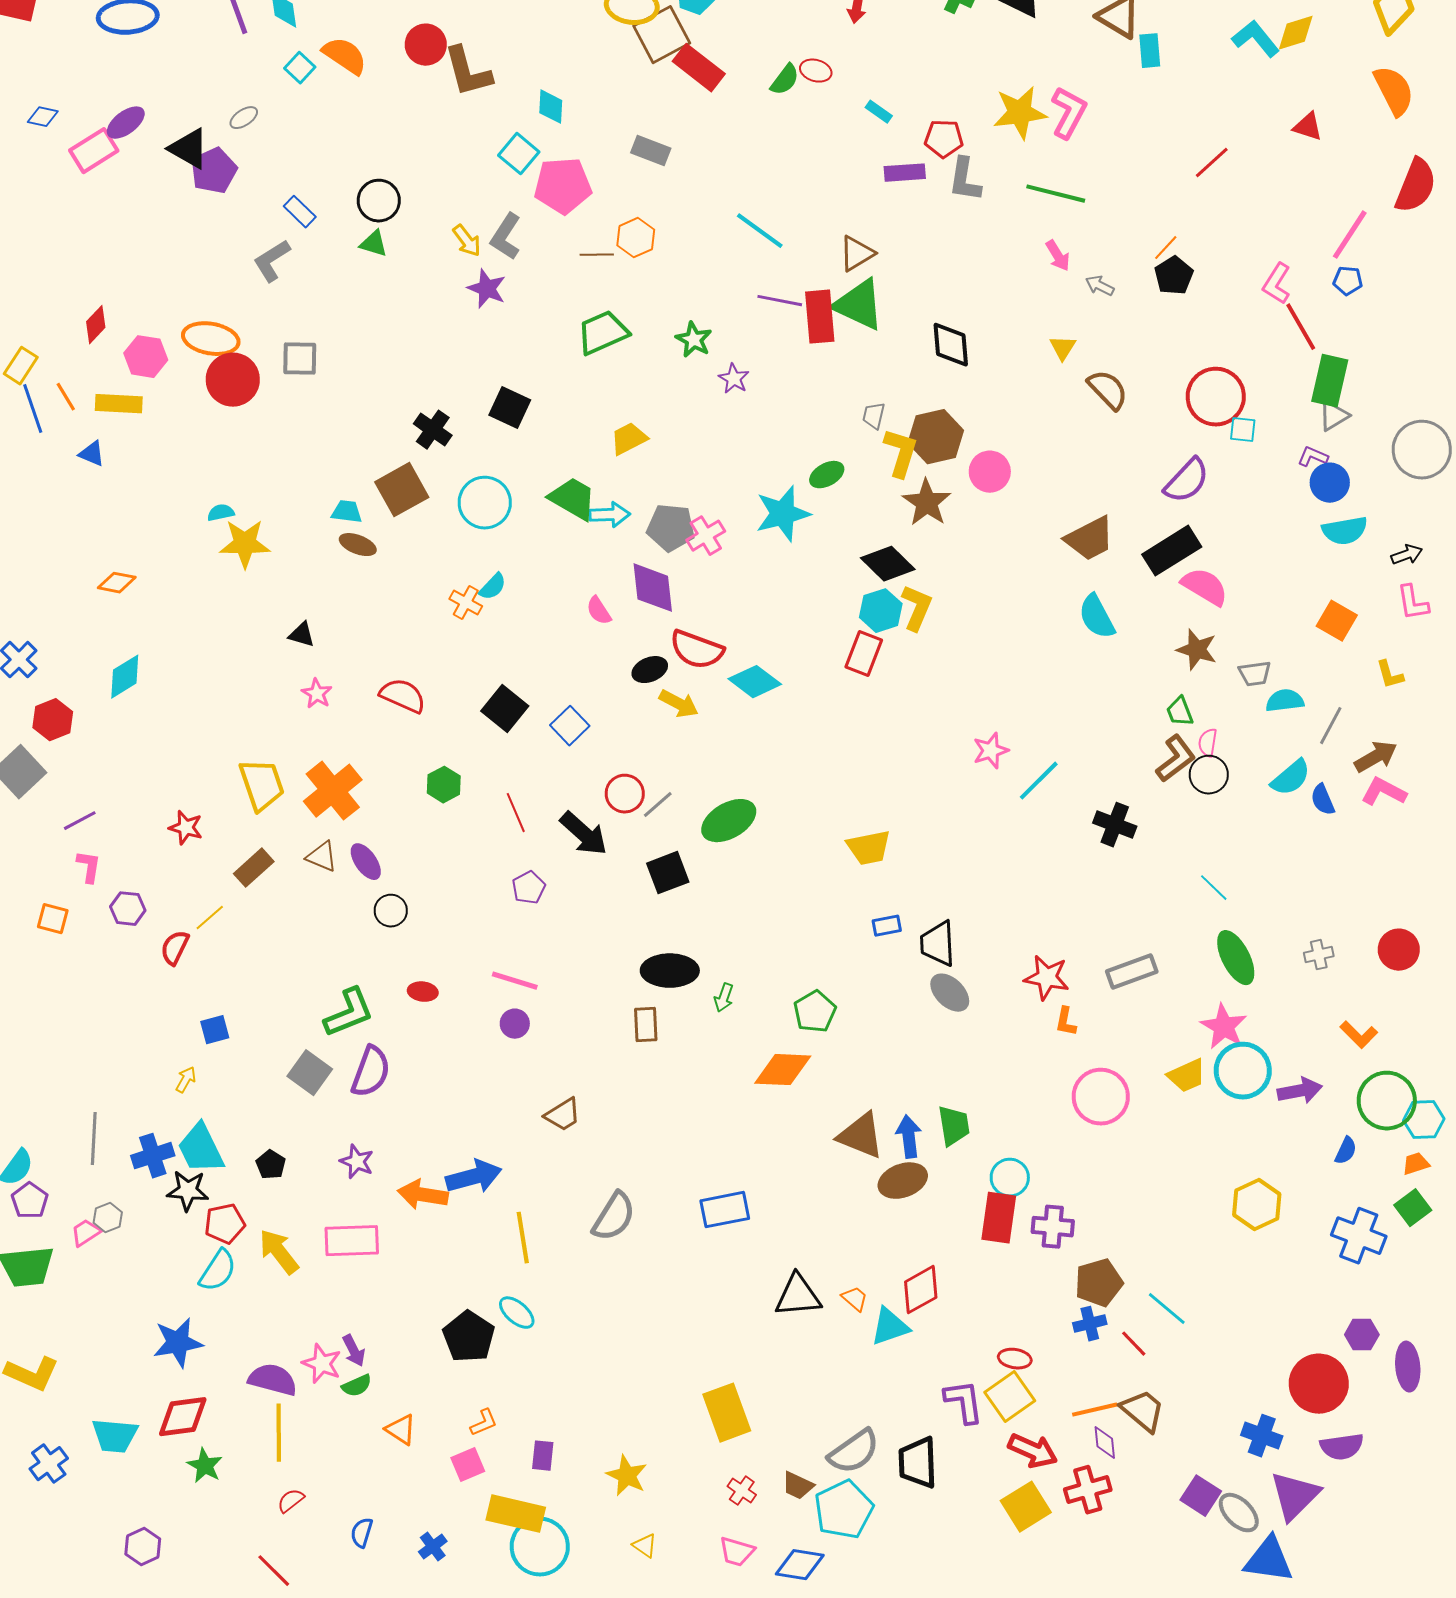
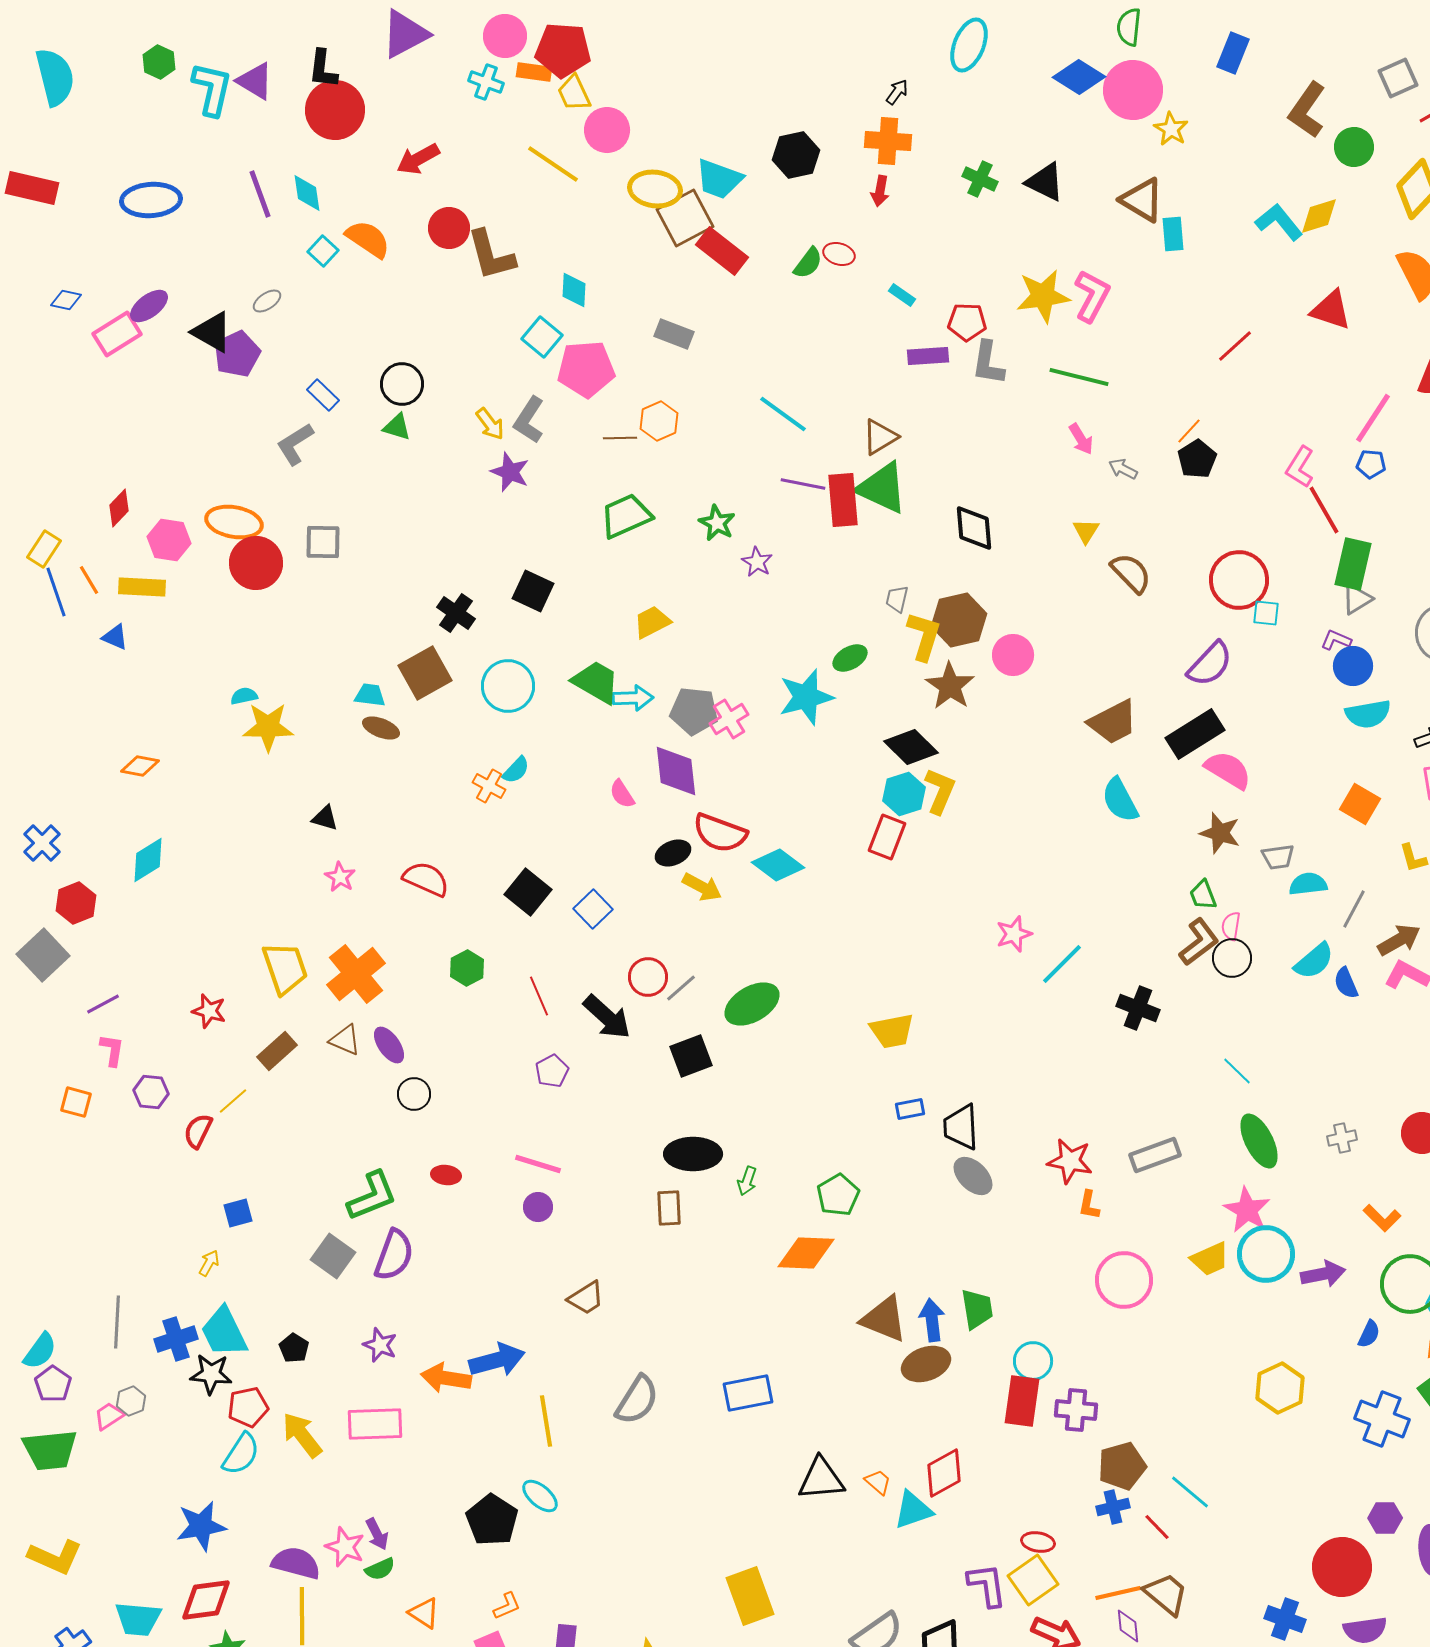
red triangle: (1308, 127) -> (1331, 310), size x1.4

